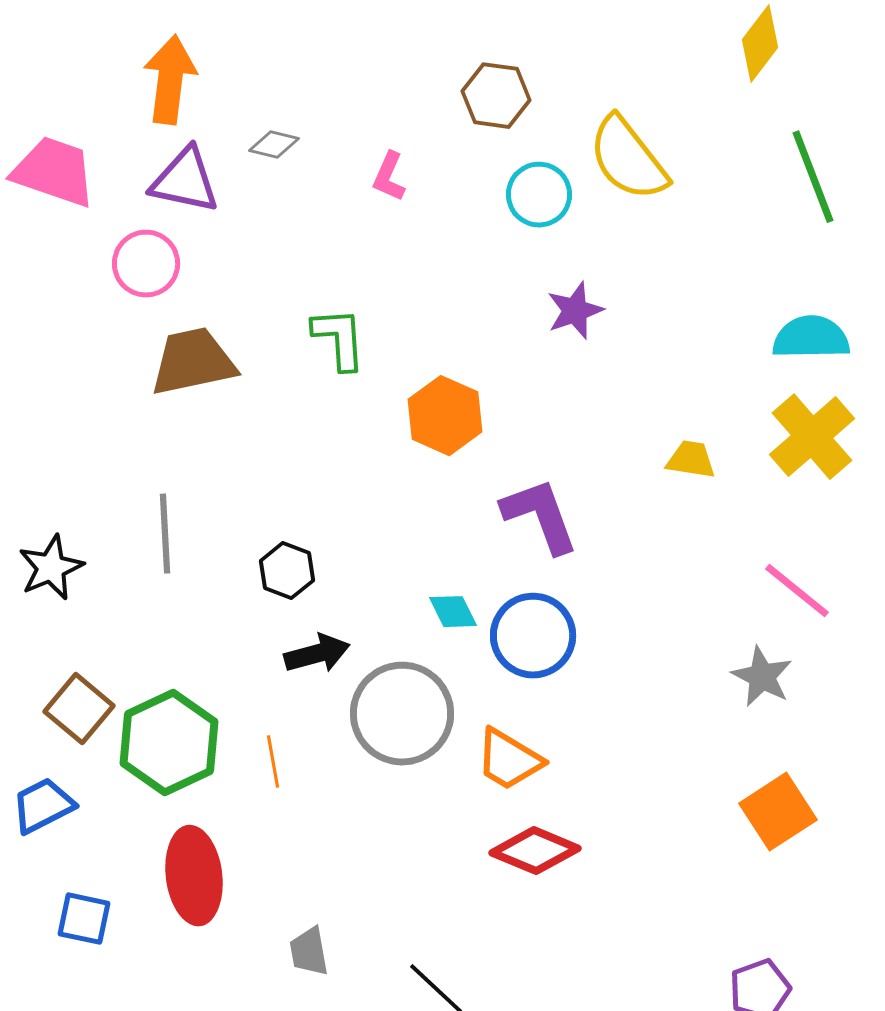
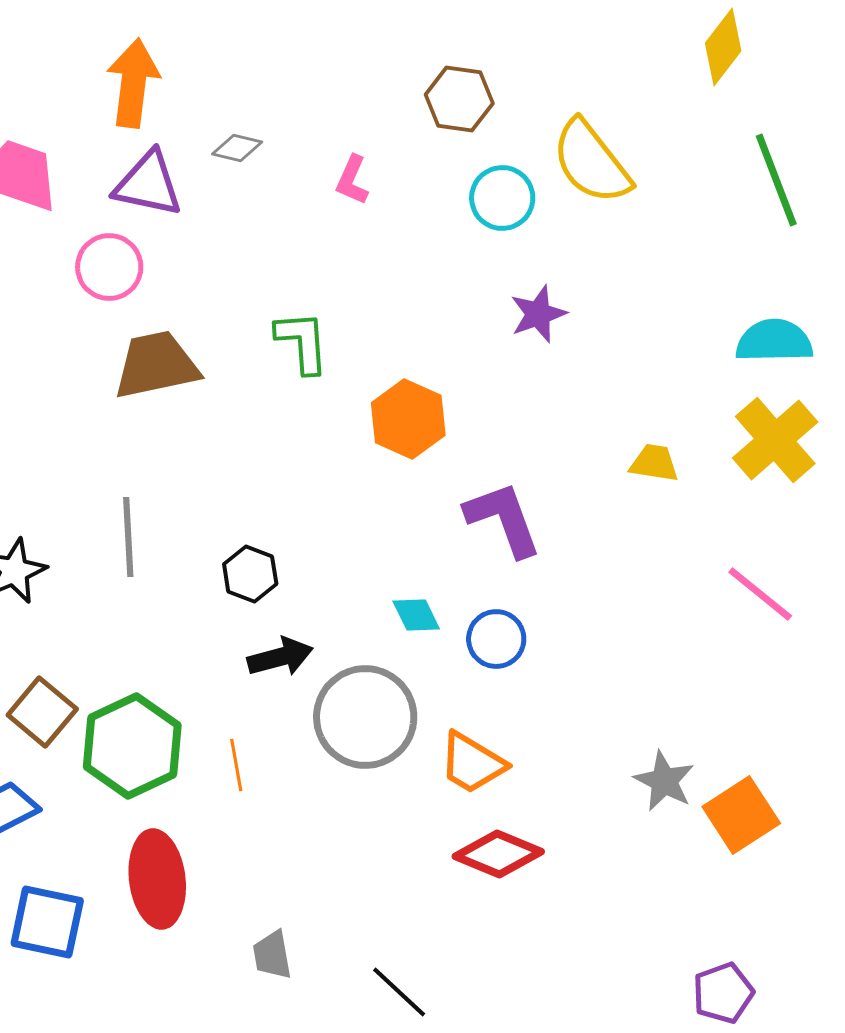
blue circle: (533, 636) -> (496, 639), size x0.7
gray star: (762, 677) -> (664, 781), moved
blue square: (84, 919) -> (47, 922), size x1.4

